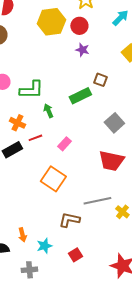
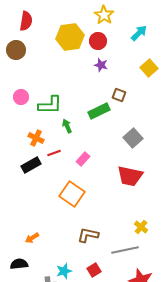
gray line: (97, 201) -> (125, 250), moved
orange arrow: (22, 235) -> (32, 238), moved, turned 72
cyan star: (44, 246) -> (64, 271), moved

